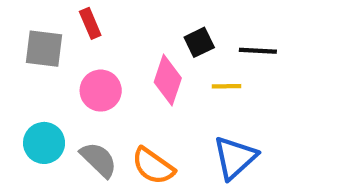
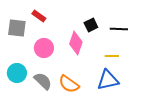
red rectangle: (90, 23) -> (39, 16), turned -32
yellow line: (226, 86) -> (112, 56), moved
blue triangle: (235, 158) -> (108, 80), turned 30

